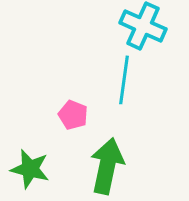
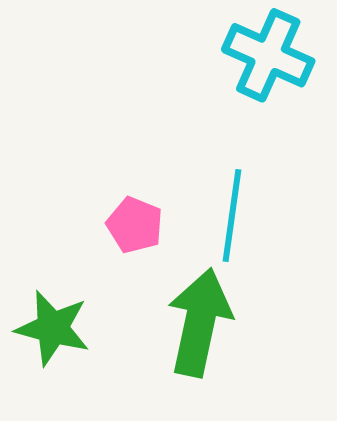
cyan line: (124, 80) -> (232, 216), moved

